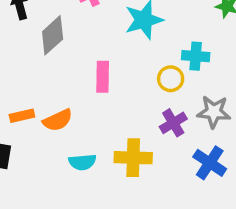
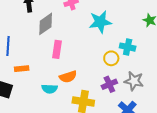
pink rectangle: (103, 77) -> (57, 49), moved
orange semicircle: (58, 120) -> (68, 77), moved
cyan semicircle: (82, 162) -> (50, 89), moved

